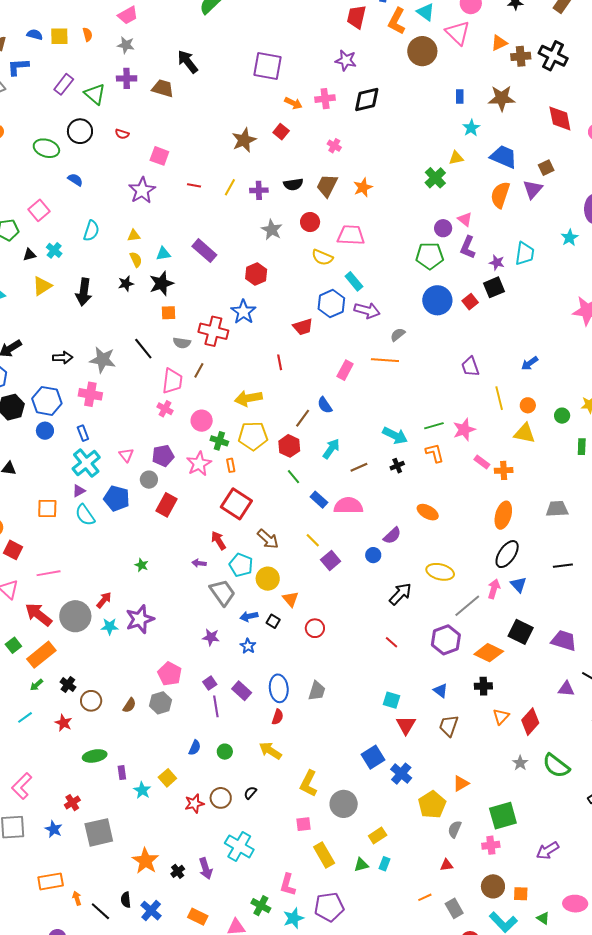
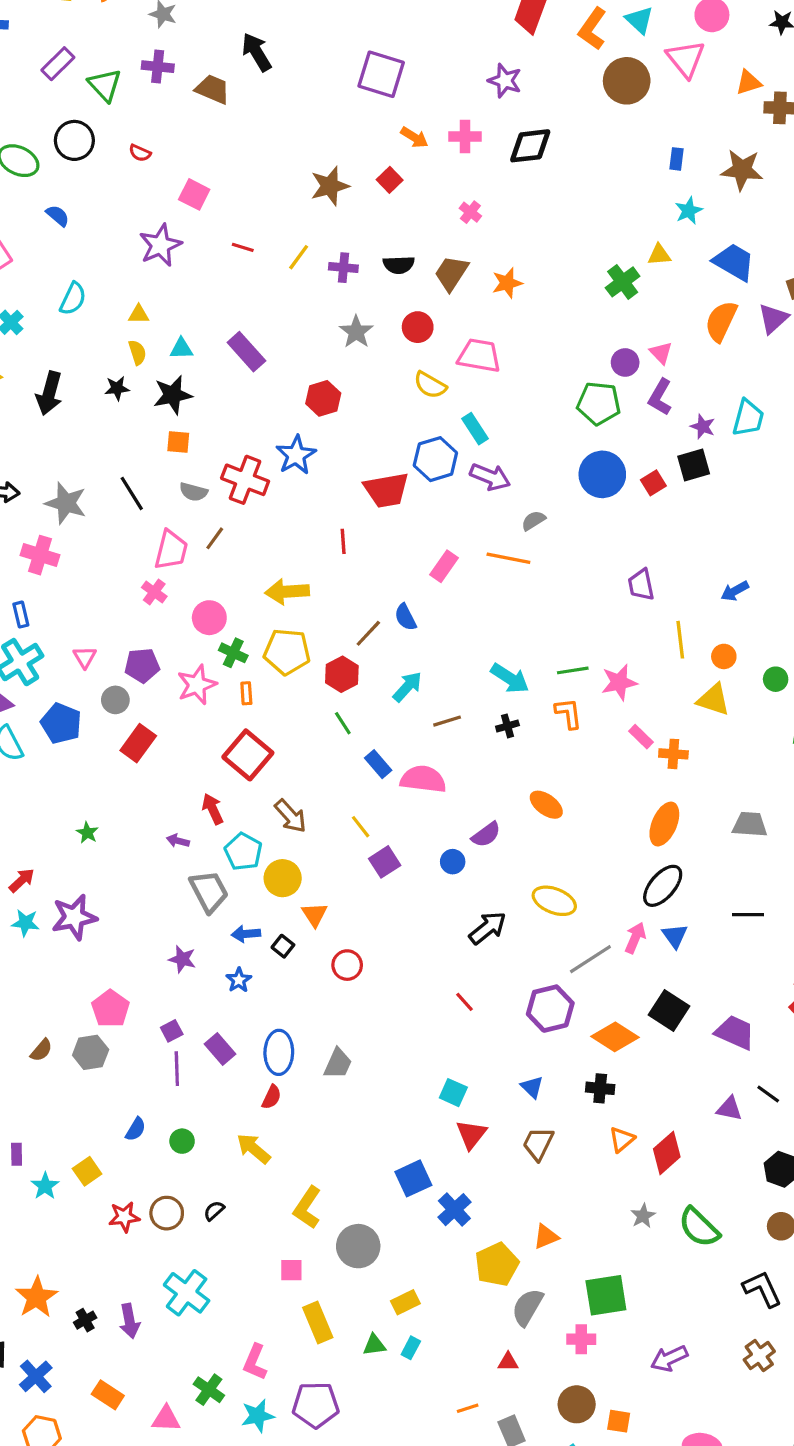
red trapezoid: (303, 327) -> (386, 490), size x1.4
gray semicircle: (455, 829) -> (527, 1307), size x1.4

